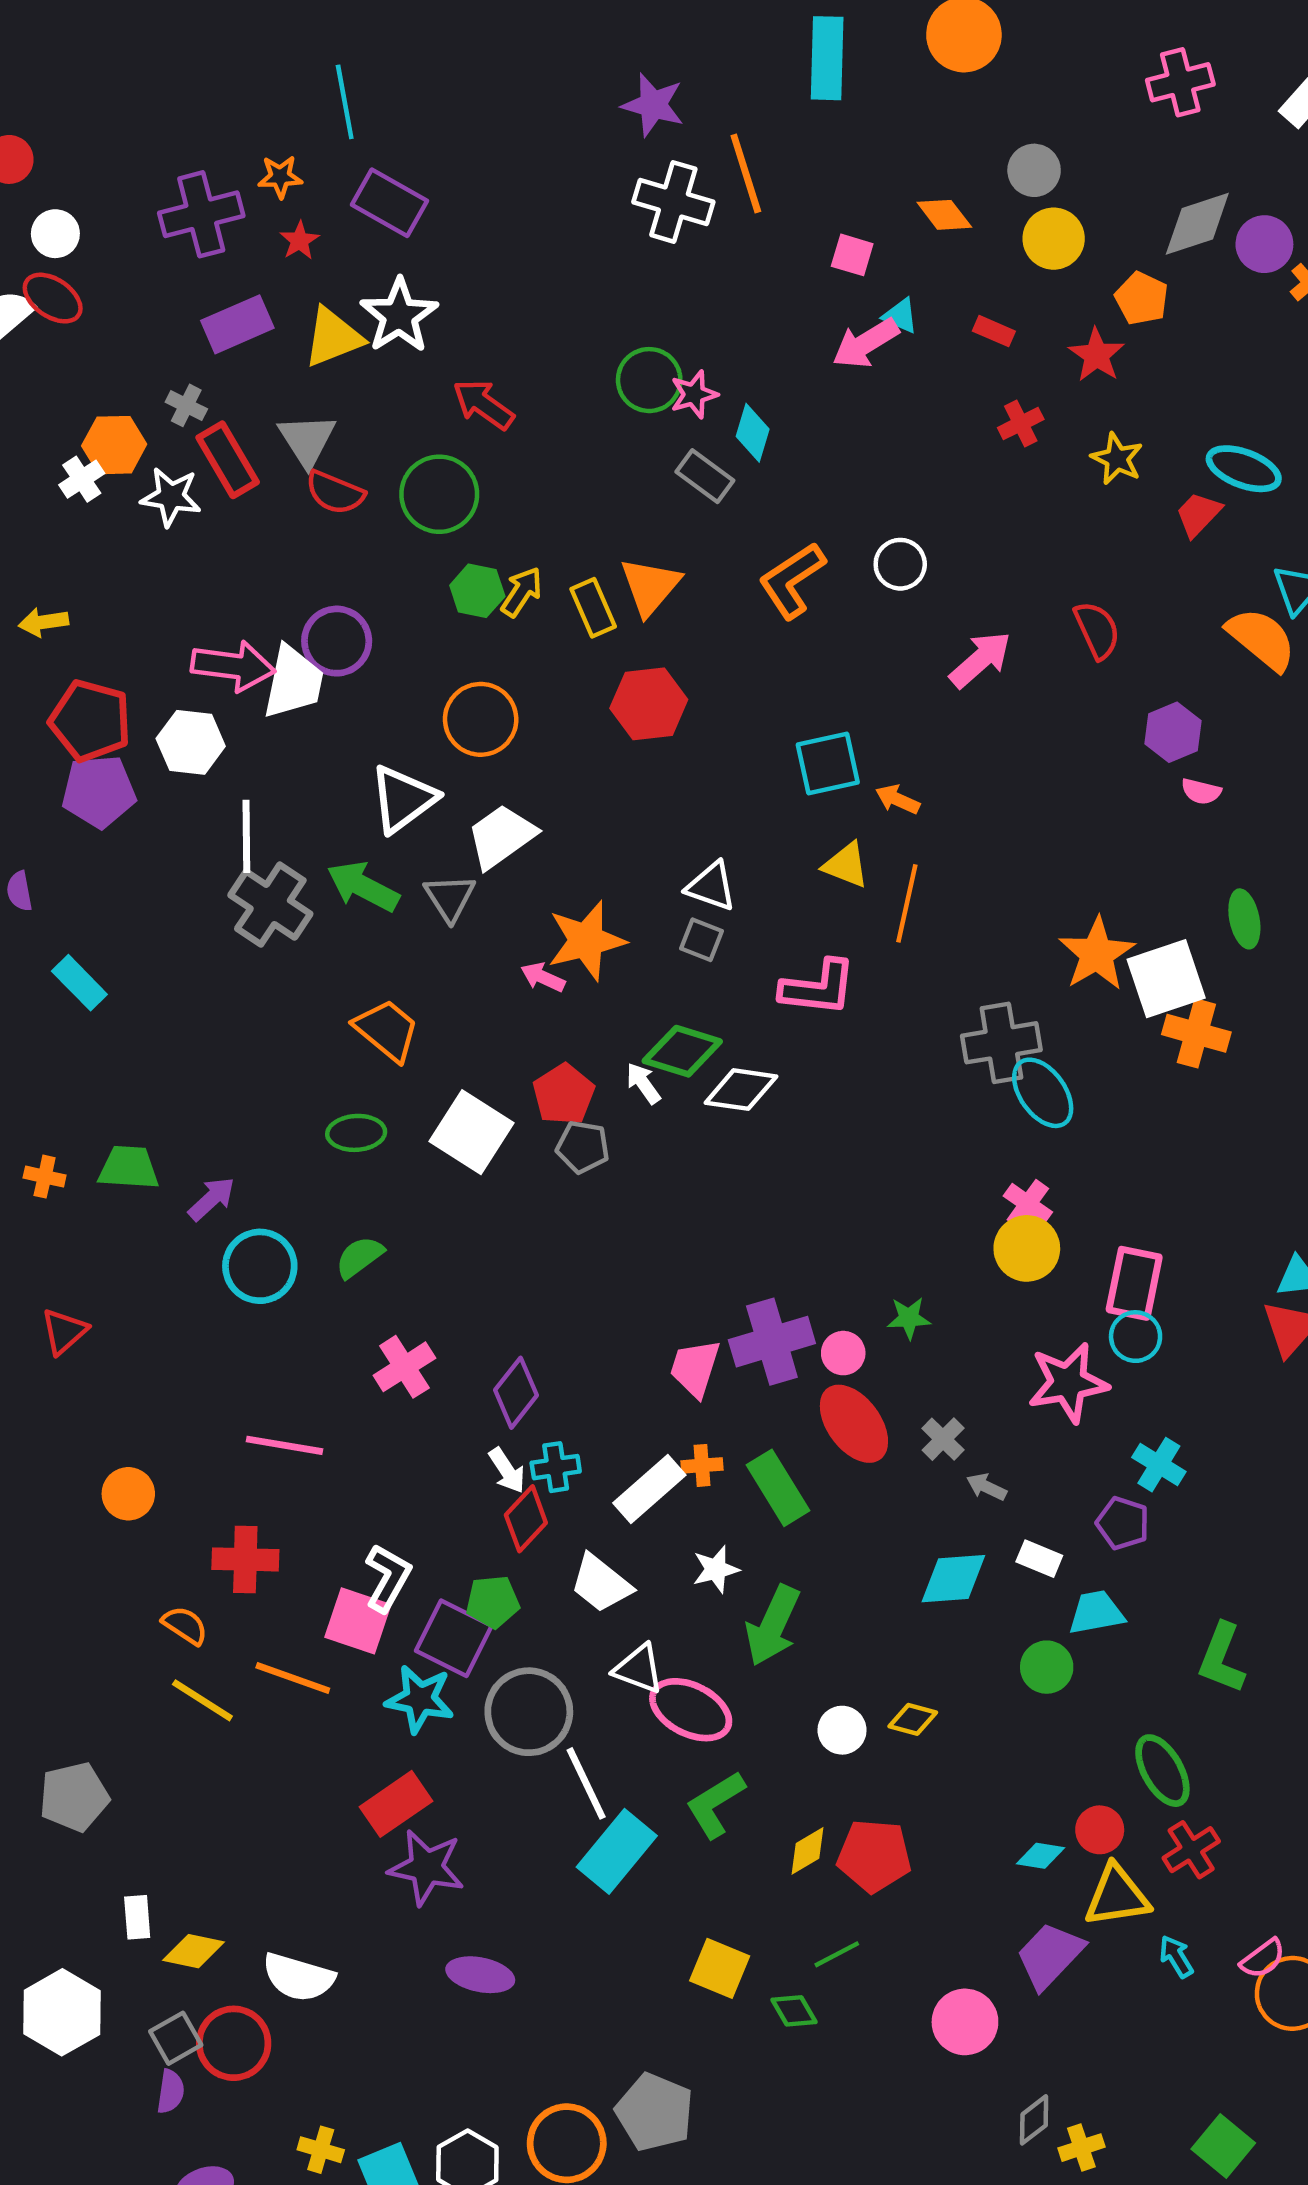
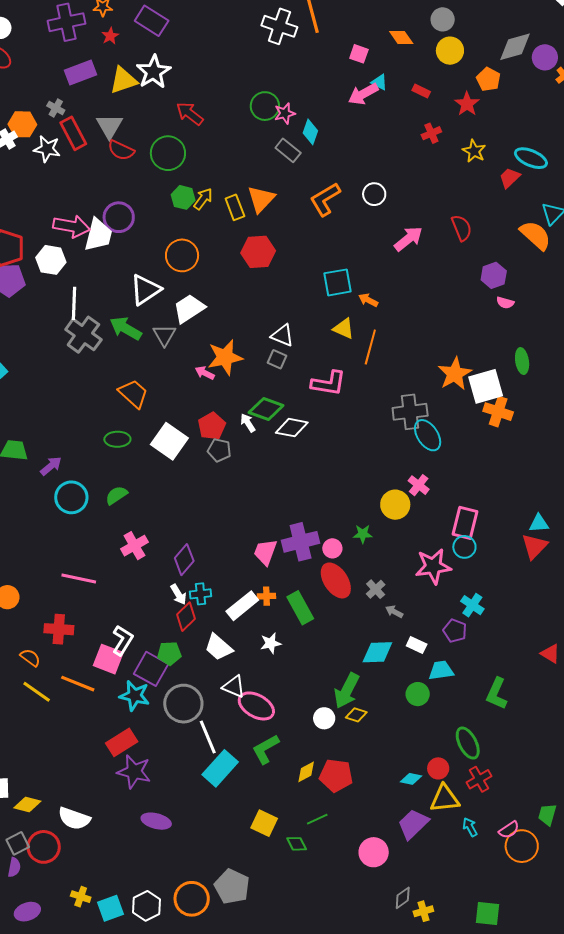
yellow circle: (1027, 1248) -> (395, 505), moved
green arrow: (773, 1625) -> (347, 691), moved
green square: (1223, 2146) -> (487, 913), turned -36

